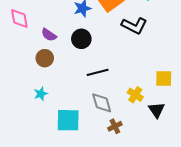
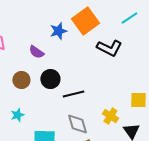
purple semicircle: (49, 35) -> (36, 52), moved
black circle: (81, 39) -> (50, 79), moved

